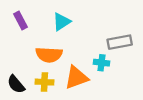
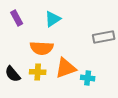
cyan cross: (101, 63) -> (88, 78), moved

